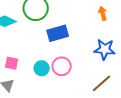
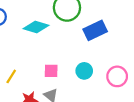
pink circle: (62, 66) -> (117, 76), moved

